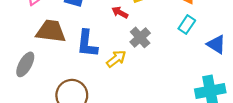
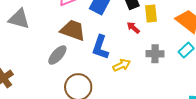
gray cross: (140, 37) -> (155, 54), moved, turned 30
gray ellipse: (25, 64) -> (57, 55), moved

